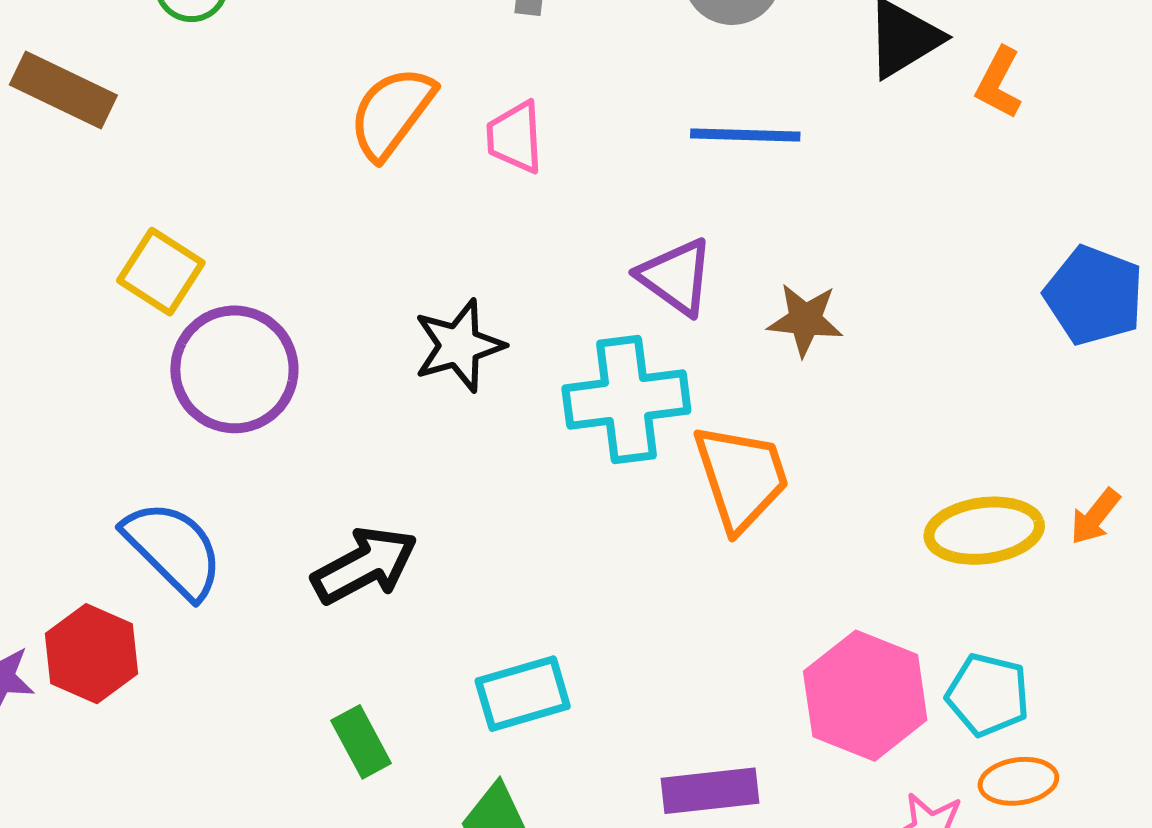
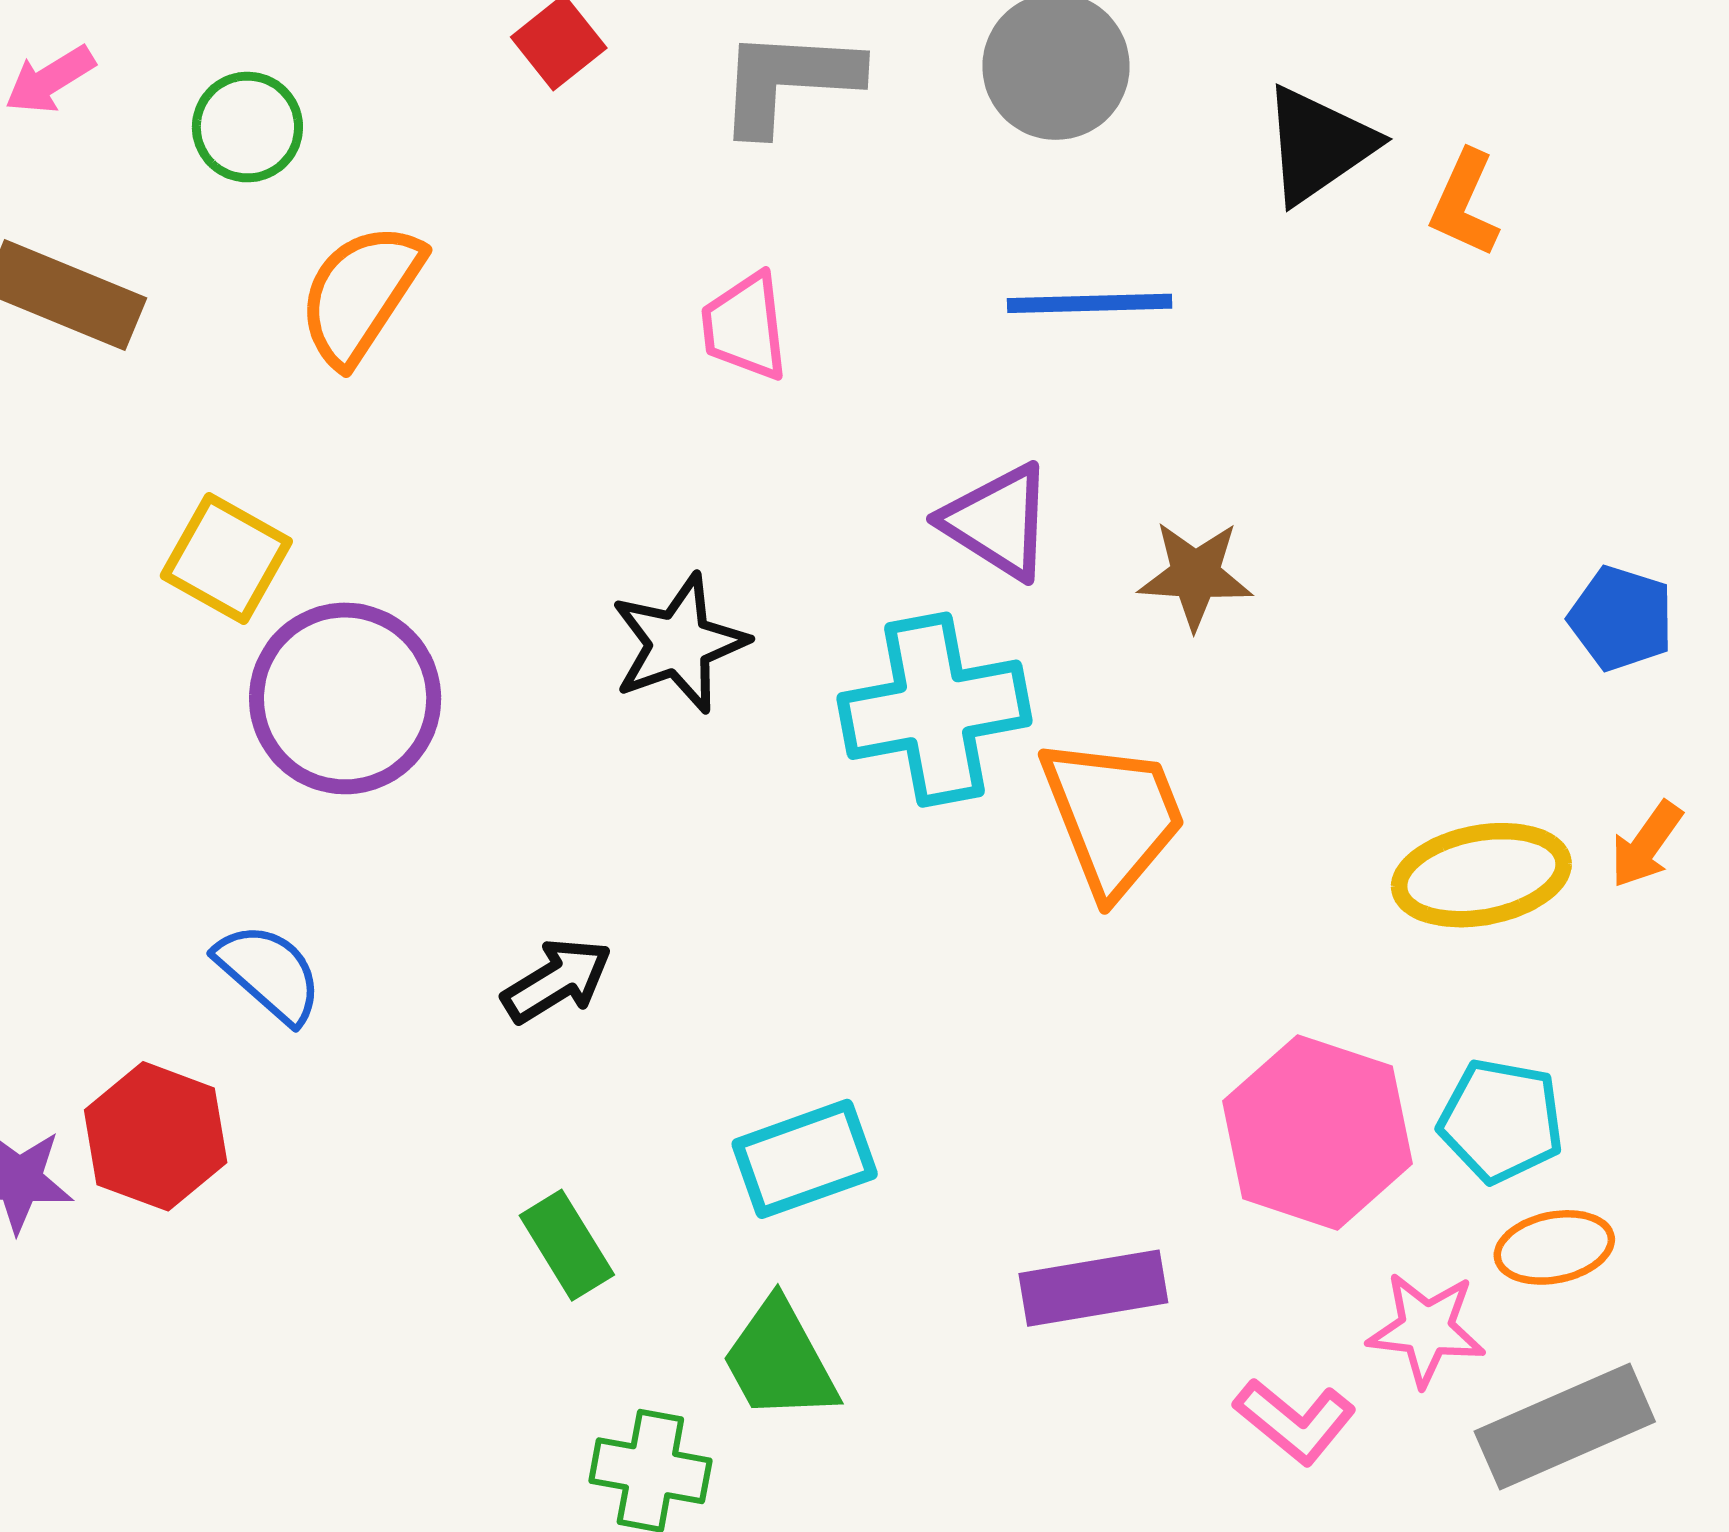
orange semicircle: (392, 113) -> (361, 294), moved
blue pentagon: (1094, 295) -> (1621, 618), moved, size x0.7
blue semicircle: (173, 549) -> (269, 973), size x0.7
black arrow: (365, 565) -> (557, 980), size x0.7

